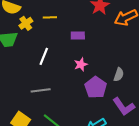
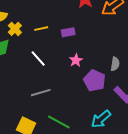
yellow line: (50, 17) -> (41, 29), moved
white line: (44, 56) -> (38, 59), turned -54

